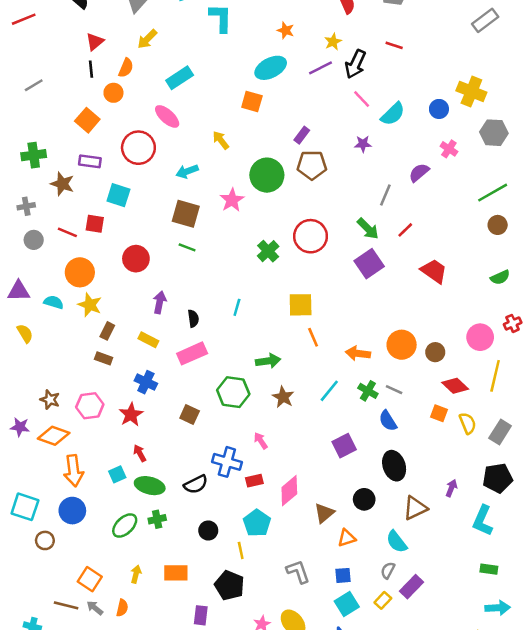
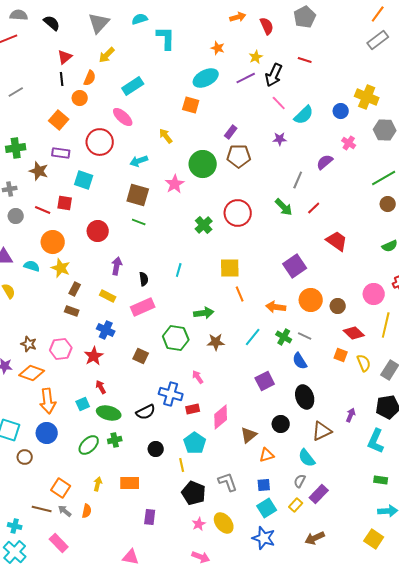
purple square: (369, 264) -> (295, 266), moved
brown star: (283, 397) -> (216, 342), turned -30
black pentagon: (229, 585) -> (194, 493), moved

